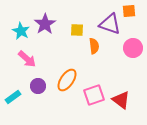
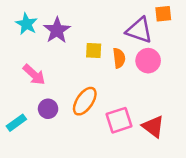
yellow square: (77, 30) -> (94, 50), moved
cyan star: (21, 31) -> (26, 24), moved
pink circle: (133, 48) -> (148, 61), moved

